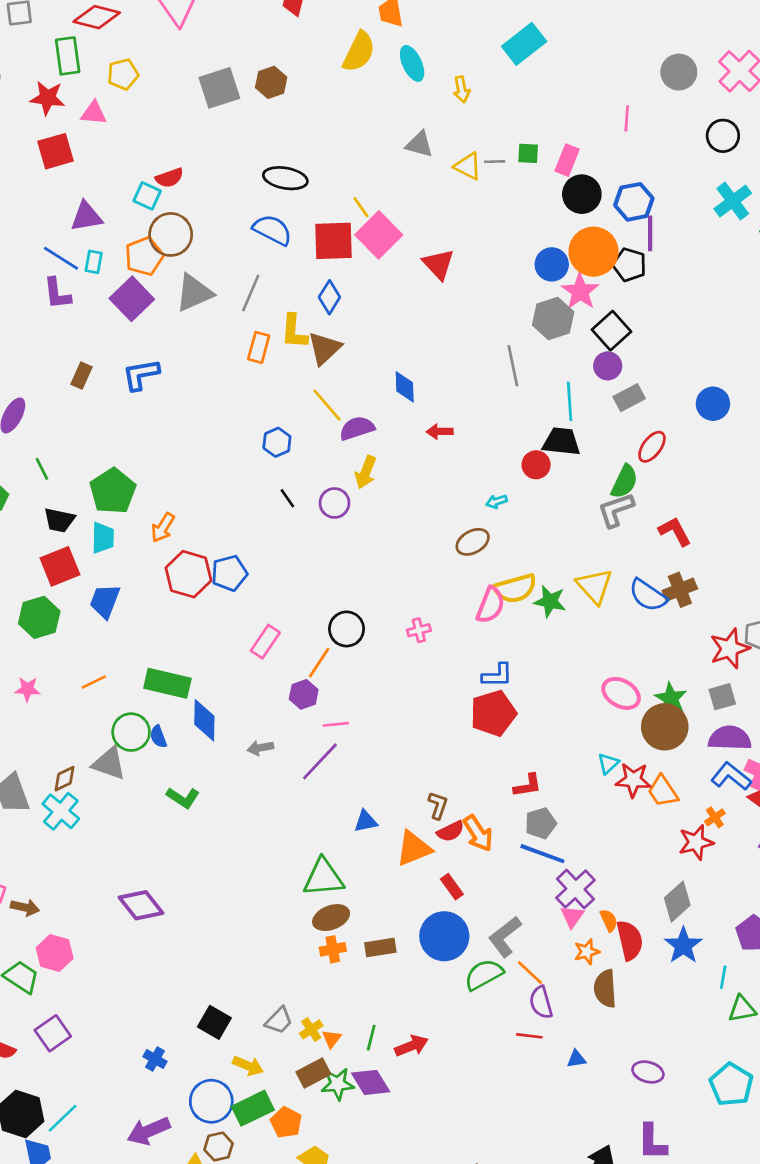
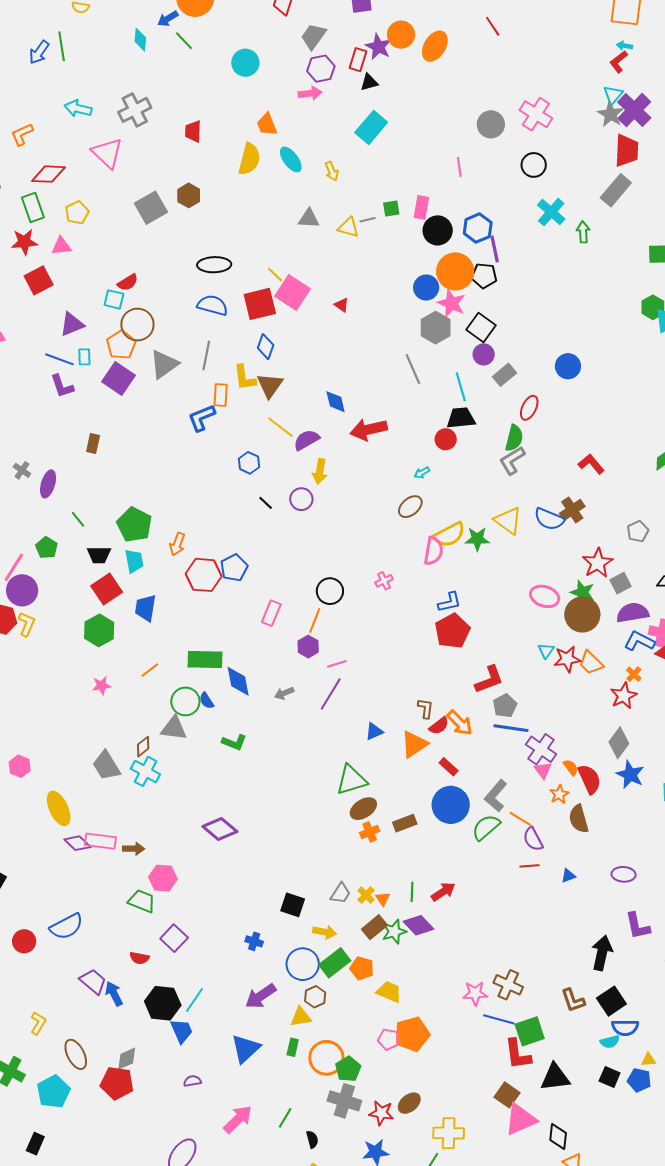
red triangle: (439, 264) -> (342, 305), size x0.6
blue L-shape: (141, 375) -> (202, 418), moved
red arrow: (440, 432) -> (369, 429), size x1.8
red L-shape: (675, 531) -> (591, 464), moved
red star: (730, 649) -> (598, 563), moved
red L-shape: (528, 785) -> (489, 680), size x1.4

